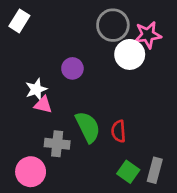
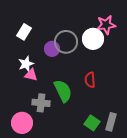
white rectangle: (19, 21) -> (24, 32), moved
gray circle: (113, 25) -> (66, 42), moved
red semicircle: (119, 131) -> (90, 80), moved

